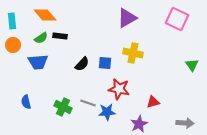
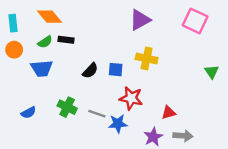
blue semicircle: (26, 102) -> (28, 113), turned -104
green cross: (63, 107) -> (67, 107), moved
gray arrow: (185, 123) -> (183, 136), moved

